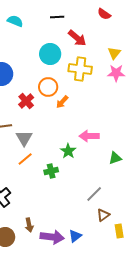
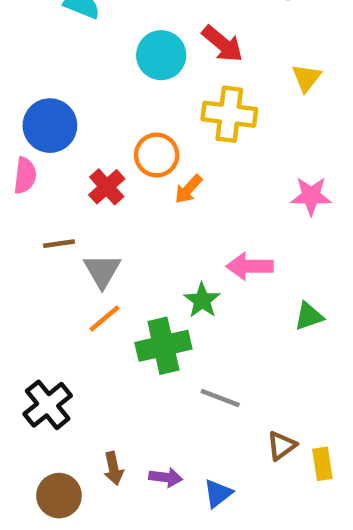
cyan circle: (50, 54) -> (161, 55), moved
pink star: (116, 73) -> (311, 196), moved
green cross: (51, 171) -> (163, 346), size x1.6
gray line: (94, 194) -> (220, 398), moved, turned 66
yellow rectangle: (119, 231) -> (322, 464), moved
purple arrow: (52, 237) -> (166, 477), moved, size x0.6

